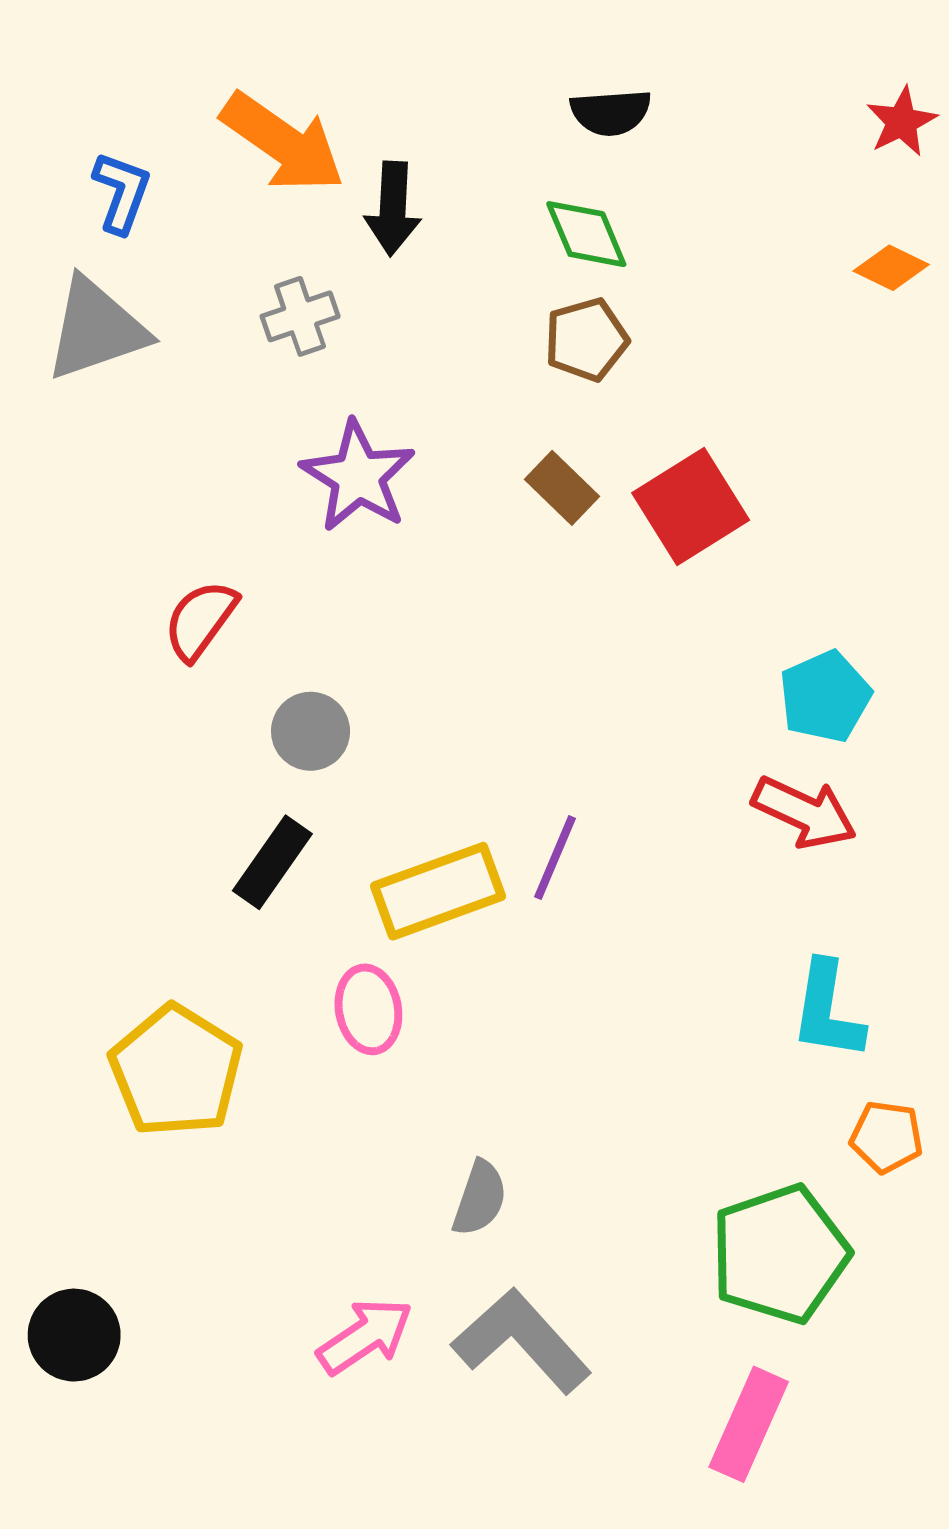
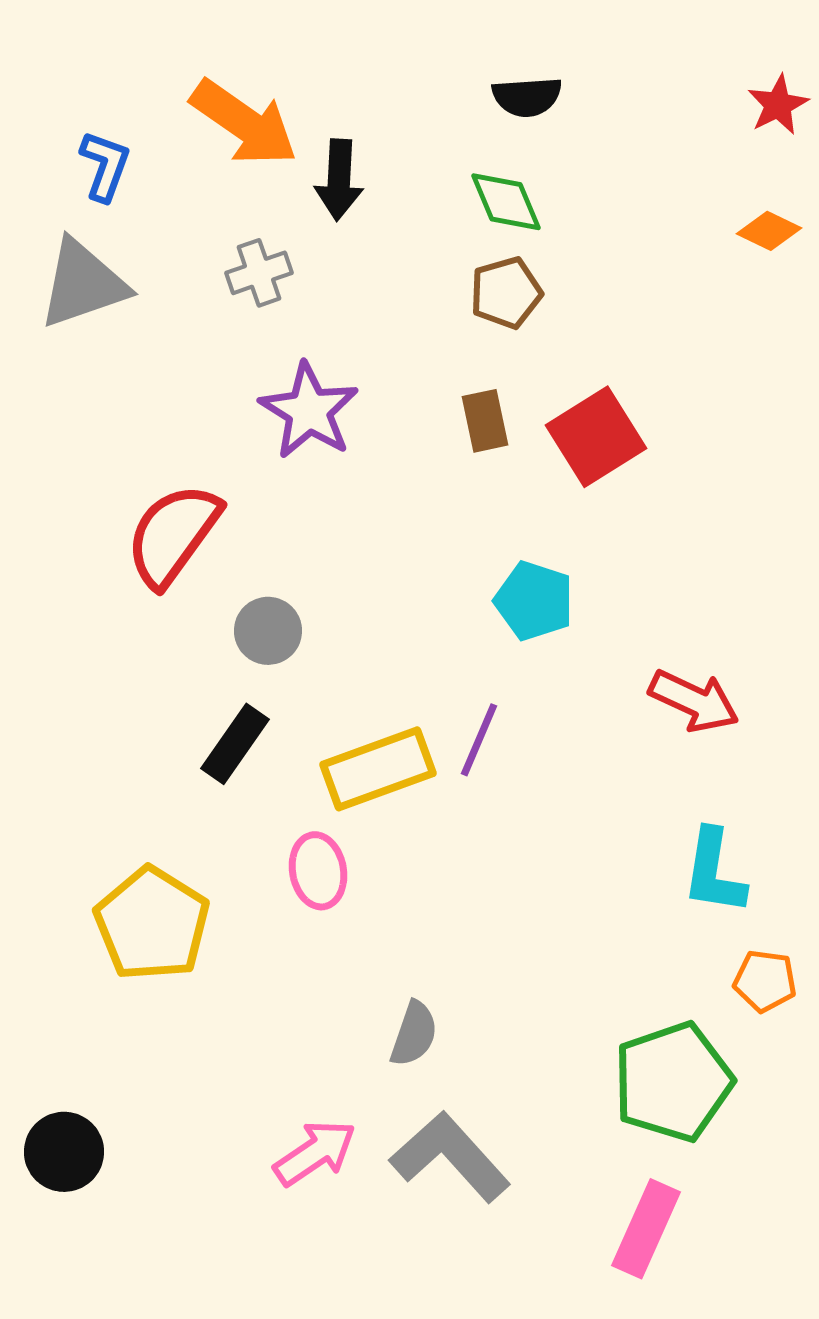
brown rectangle: (562, 488) -> (485, 421), turned 34
red semicircle: (200, 620) -> (173, 535), size x1.5
cyan pentagon: (825, 696) -> (534, 601), moved, turned -30

